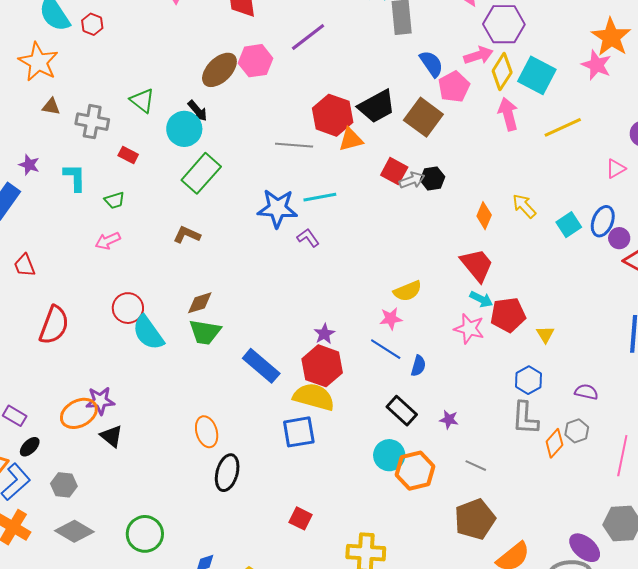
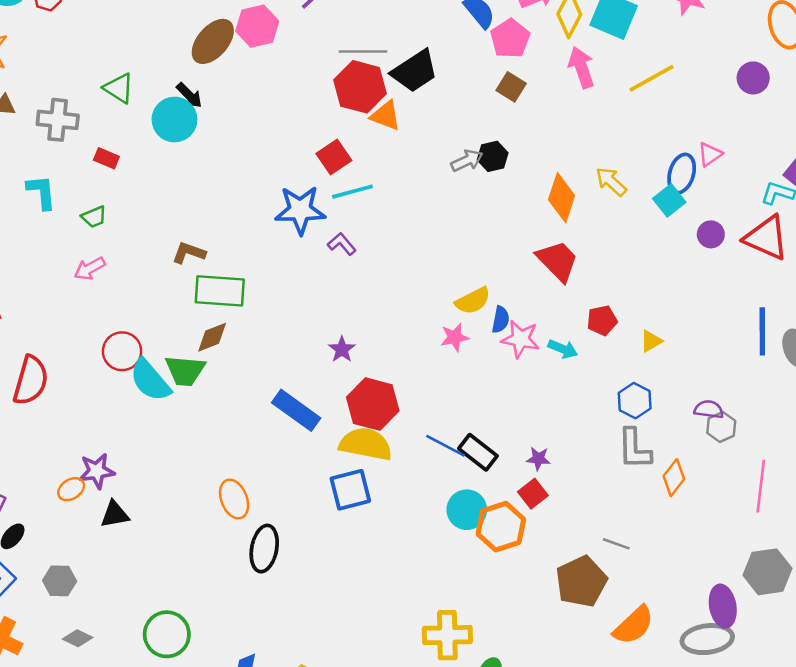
brown square: (423, 117) -> (511, 87), moved, size x0.6
orange triangle: (351, 140) -> (386, 116), turned 40
gray line: (294, 145) -> (363, 52), moved
pink triangle: (616, 169) -> (710, 154), moved
red square: (394, 171) -> (334, 157), moved, turned 32
green rectangle: (201, 173) -> (220, 291), moved, turned 57
orange diamond: (484, 216) -> (562, 198), size x1.4
blue ellipse: (603, 221) -> (682, 174), moved
purple circle: (619, 238) -> (711, 234), moved
cyan arrow: (481, 299) -> (563, 349), moved
red pentagon: (508, 315) -> (602, 320), size x0.7
pink star: (469, 329) -> (520, 339), moved
green trapezoid: (205, 332) -> (185, 371), moved
purple star: (324, 334) -> (342, 349), moved
yellow triangle: (545, 334) -> (651, 341), turned 36
blue line: (386, 349) -> (445, 446), moved
blue semicircle: (418, 366) -> (501, 320), moved
orange ellipse: (79, 413) -> (71, 489), size x0.6
gray hexagon: (577, 431) -> (721, 427), moved
black triangle: (112, 436) -> (115, 514), turned -45
gray line: (476, 466) -> (616, 544), moved
red square: (301, 518) -> (533, 494), moved, turned 30
gray diamond: (74, 531) -> (78, 638), size x0.6
purple ellipse: (585, 548) -> (723, 606), turned 44

